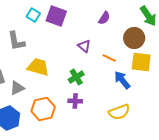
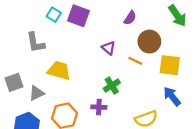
brown circle: (134, 38) -> (149, 42), moved
green cross: (76, 77) -> (112, 86), moved
blue arrow: (122, 80) -> (172, 96), moved

